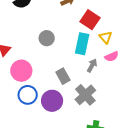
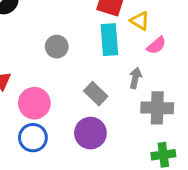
gray arrow: (92, 66) -> (135, 78), moved
blue circle: (28, 95) -> (33, 138), moved
gray cross: (85, 95) -> (157, 108), moved, turned -30

